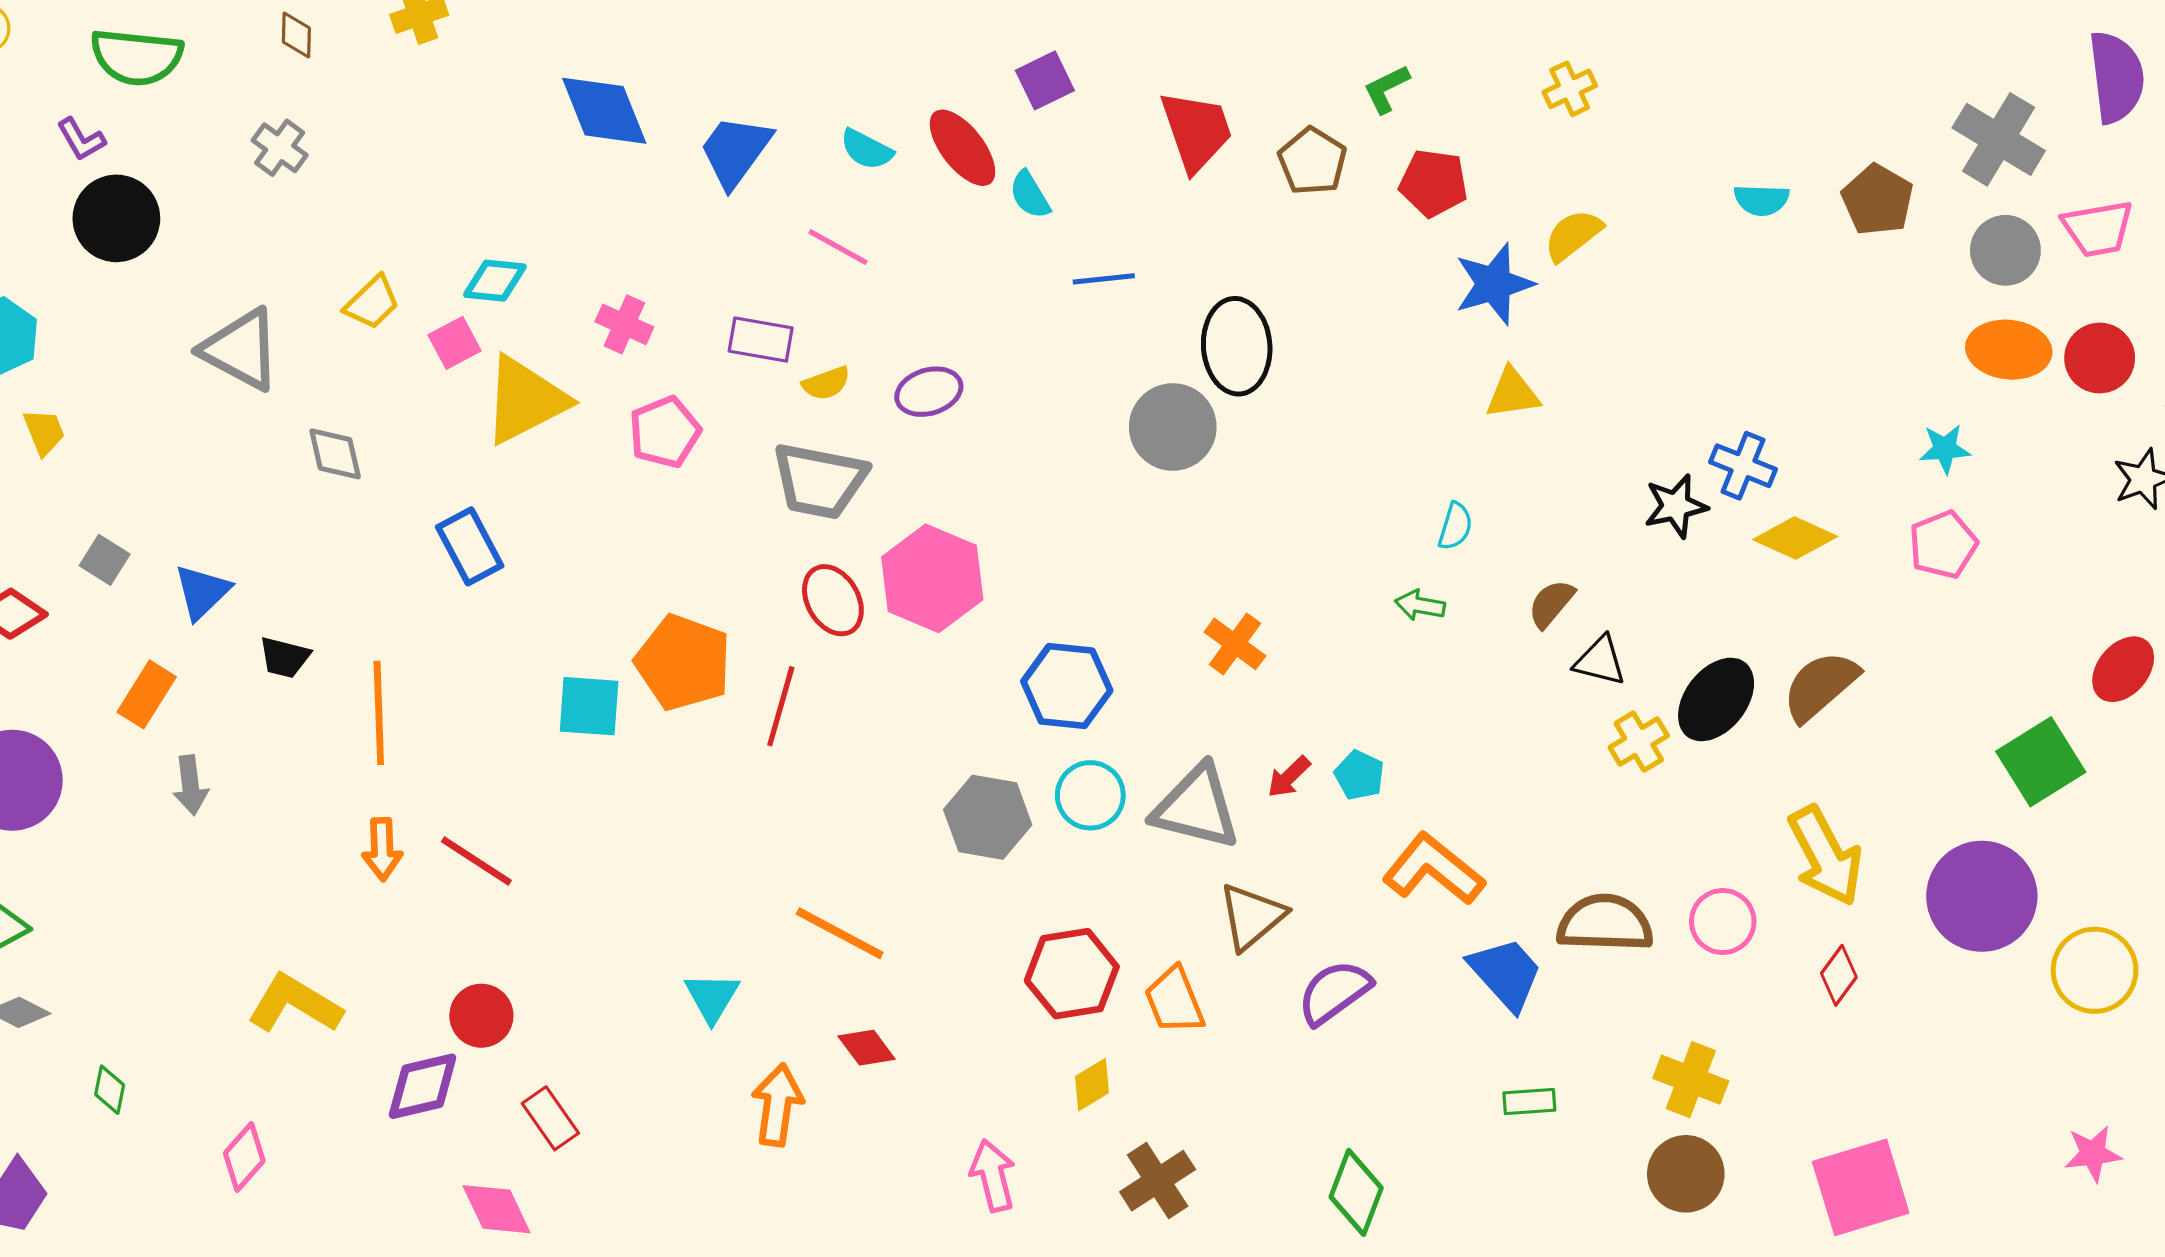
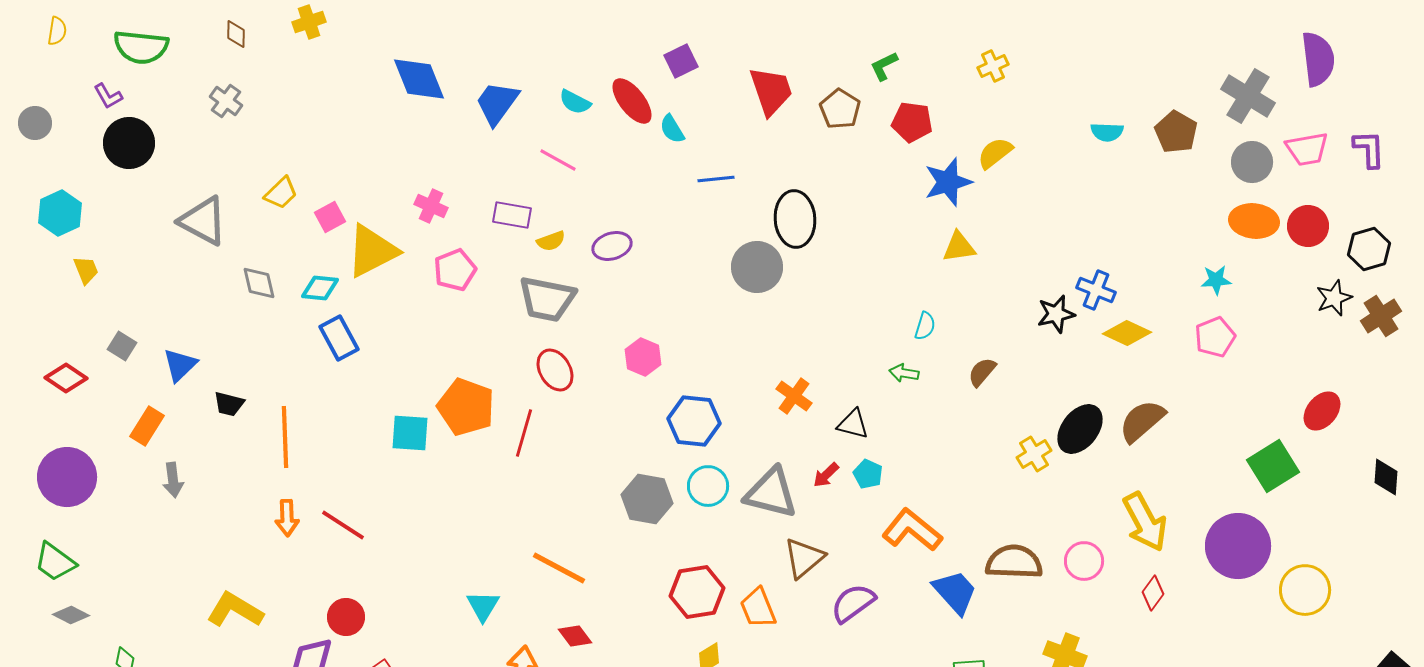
cyan diamond: (495, 281) -> (320, 288), moved
pink hexagon: (932, 578) -> (643, 357), moved, size x0.6
black triangle: (1600, 661) -> (853, 424), moved

